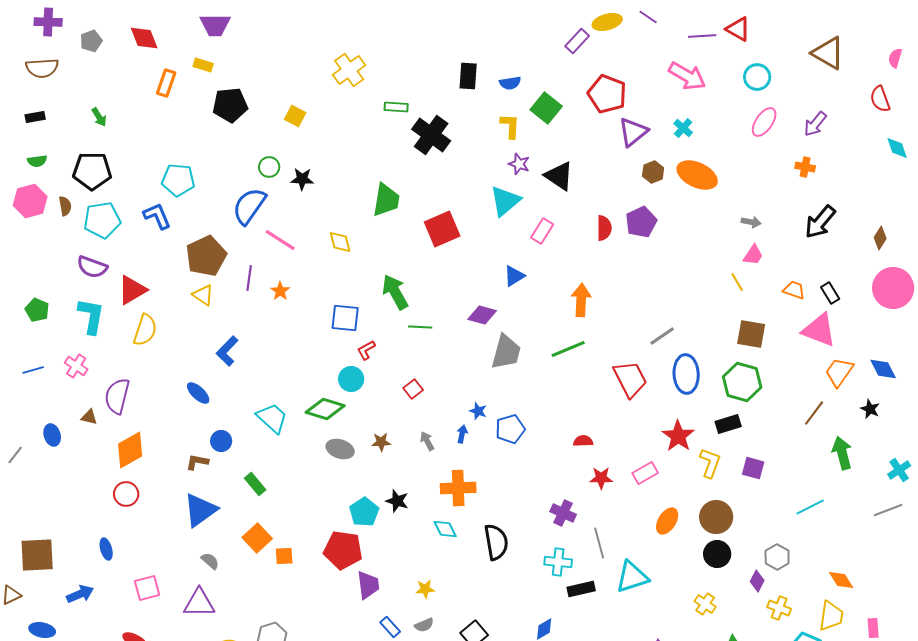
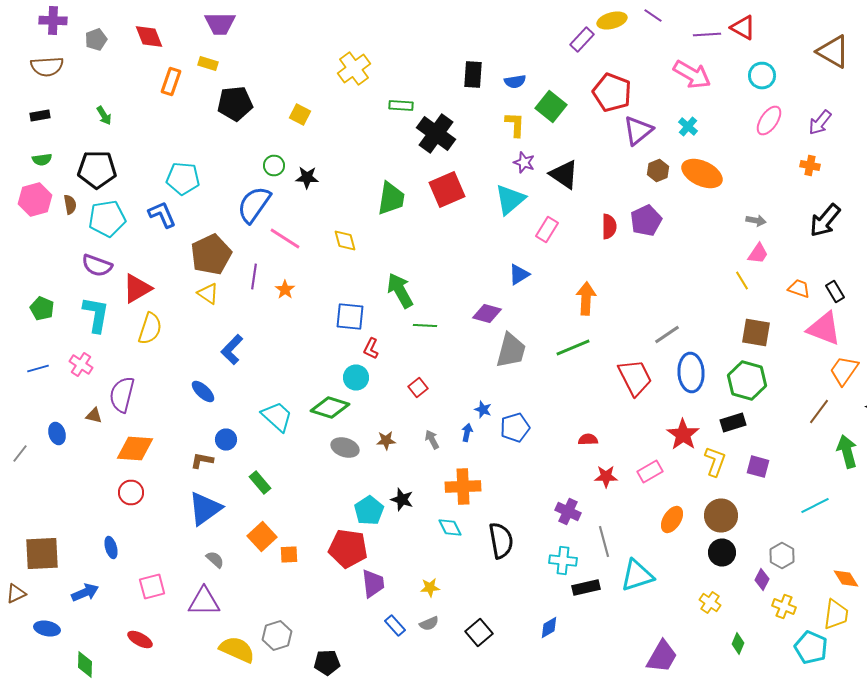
red square: (442, 229) -> (447, 190), moved
red L-shape: (366, 350) -> (371, 348), turned -35
orange diamond: (130, 450) -> (135, 448), turned 33

